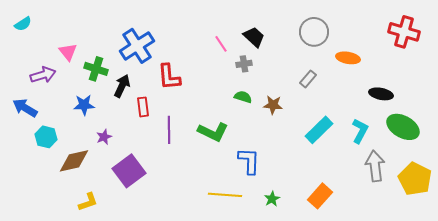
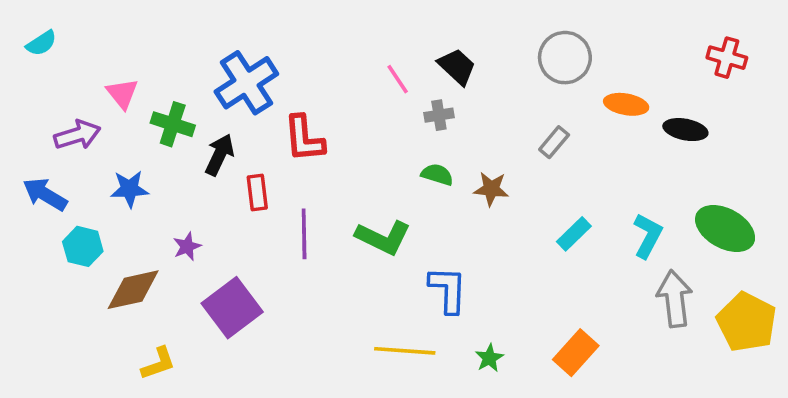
red cross: (404, 32) -> (727, 58), size x0.7
black ellipse: (381, 94) -> (685, 130), moved
blue star: (84, 105) -> (130, 189), moved
cyan rectangle: (319, 130) -> (574, 234), size x0.7

